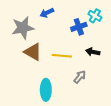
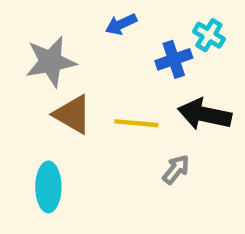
blue arrow: (47, 13) -> (121, 24), moved
black arrow: (93, 52) -> (205, 114), size x1.6
cyan ellipse: (46, 90) -> (48, 187), moved

